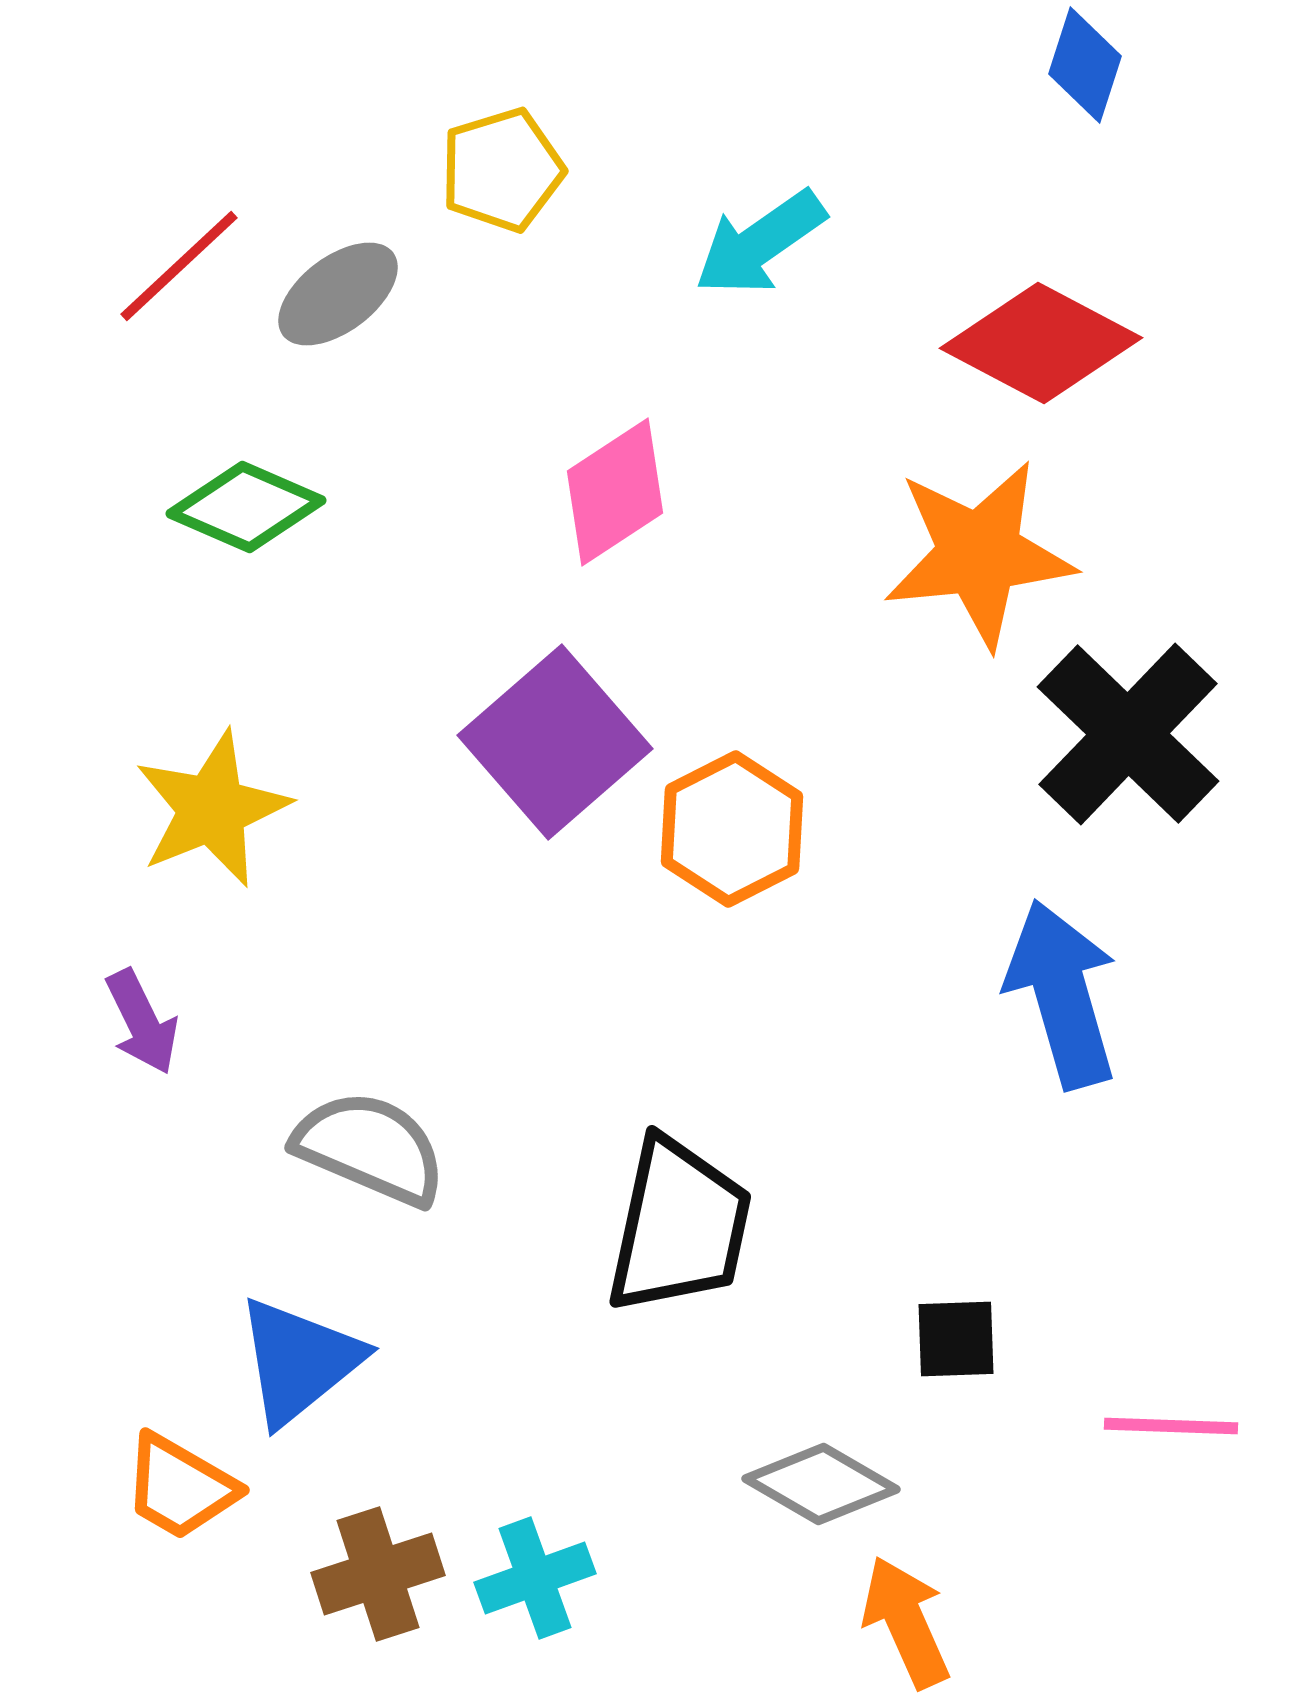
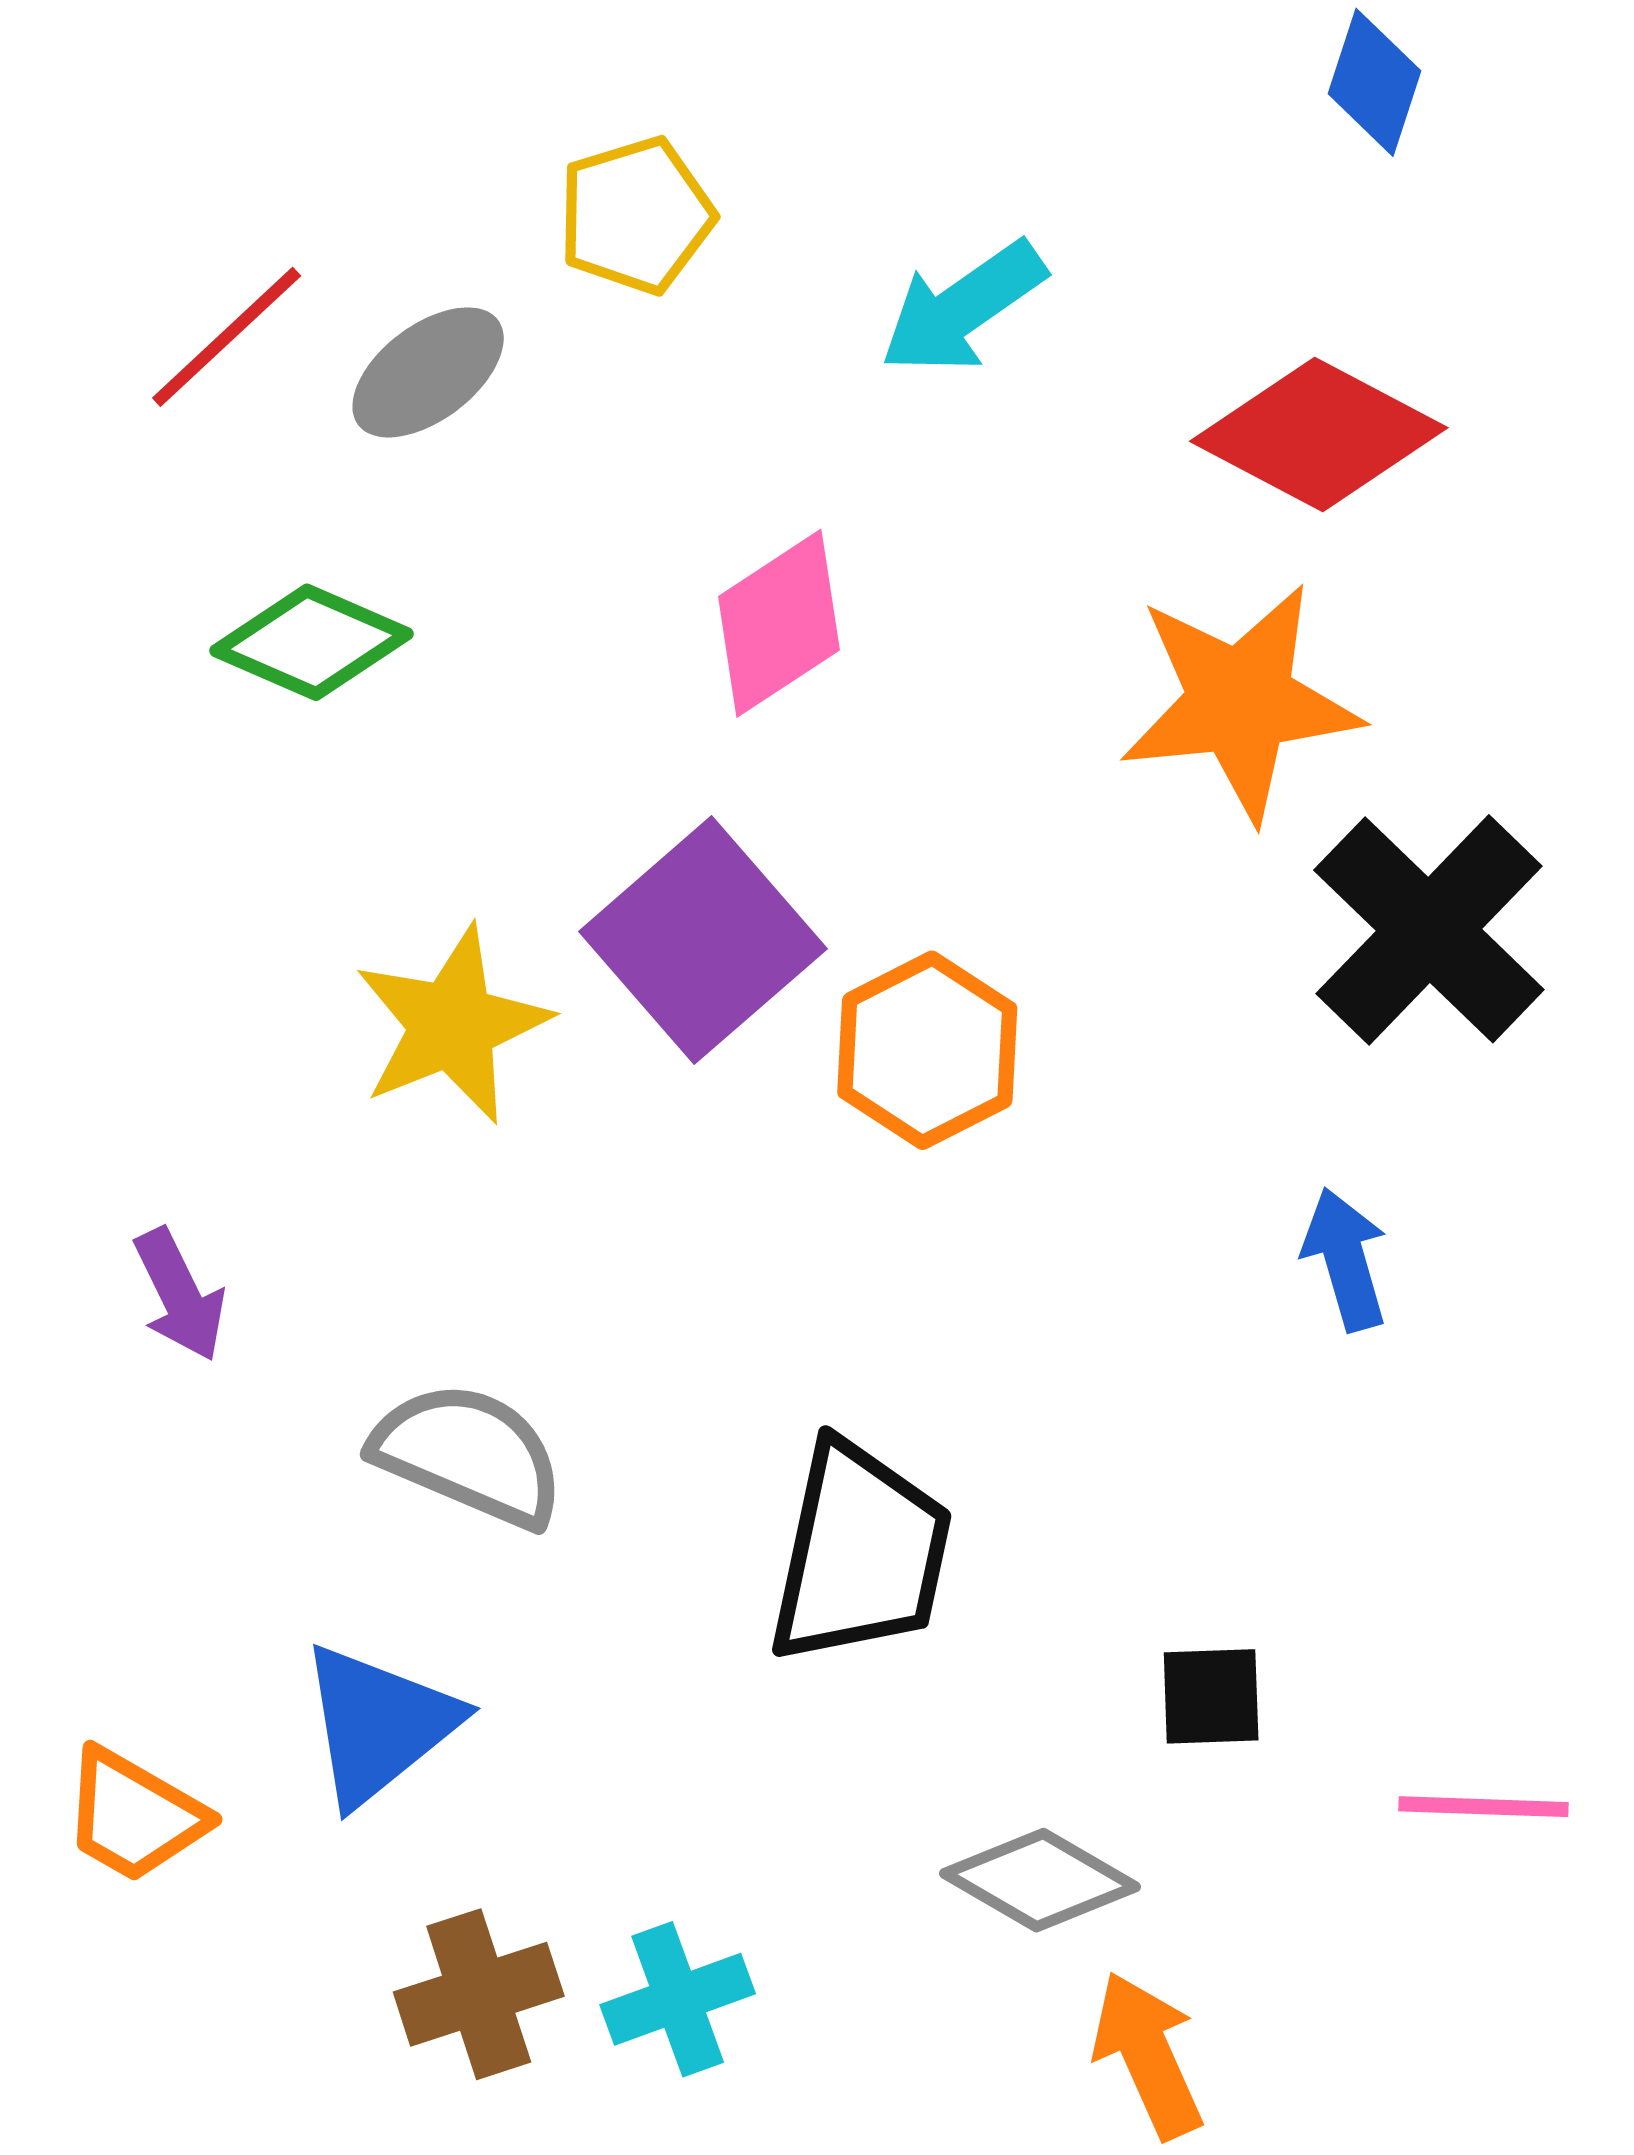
yellow star: (212, 809) -> (452, 1025), moved
blue arrow: (1062, 994) -> (1345, 1259), size x0.6
orange trapezoid: (180, 1487) -> (134, 1816), moved

